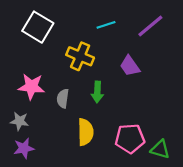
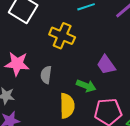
purple trapezoid: (130, 66) -> (106, 65), moved
green arrow: (97, 92) -> (86, 86), moved, turned -72

